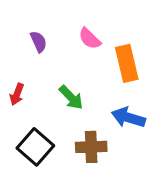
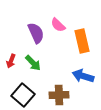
purple semicircle: (39, 42) -> (36, 33), moved, size x1.5
green arrow: (71, 97) -> (33, 63), moved

